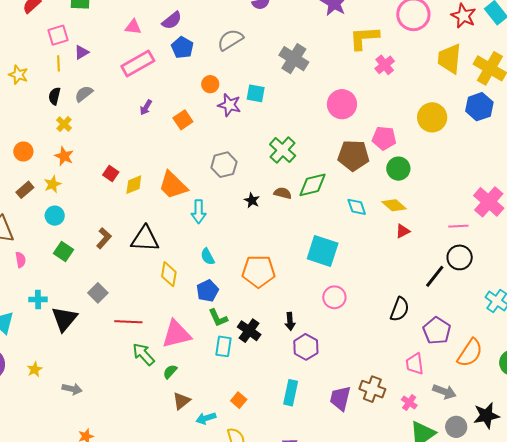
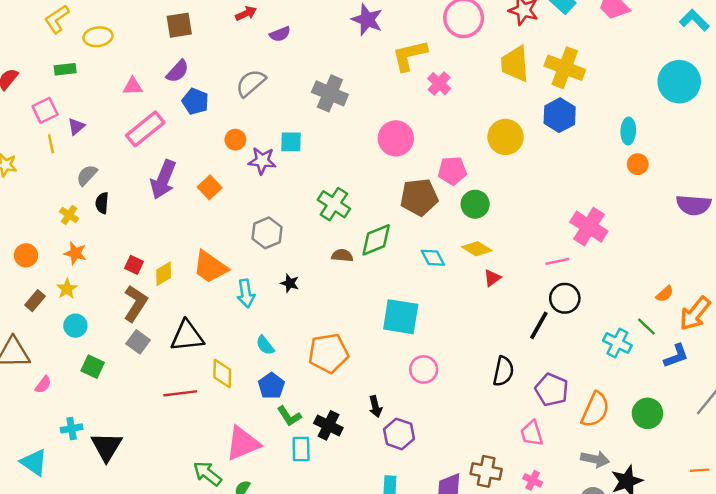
black semicircle: (55, 96) -> (102, 203), moved
purple arrow: (146, 107) -> (163, 180), size x2.0
black star: (252, 200) -> (290, 283), moved
brown L-shape: (104, 238) -> (135, 303), moved, size x1.4
pink semicircle: (21, 260) -> (43, 385), turned 56
gray square: (98, 293) -> (138, 342), moved
red line: (128, 322) -> (180, 393), moved
gray arrow: (444, 392) -> (595, 459), moved

